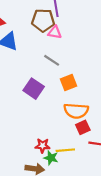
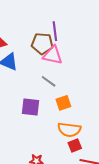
pink triangle: (55, 32) -> (53, 55), size x1.5
purple square: (34, 89) -> (30, 107), turned -30

